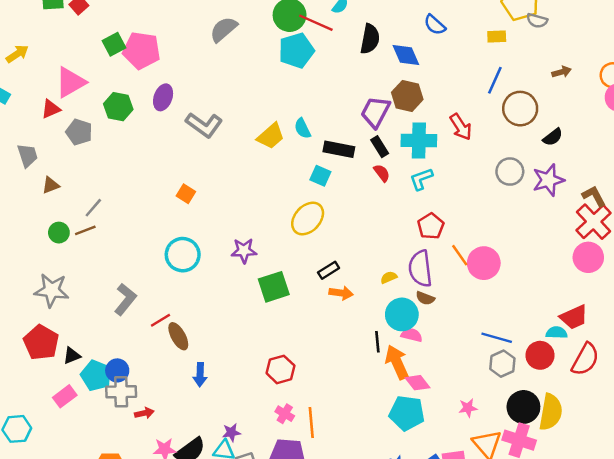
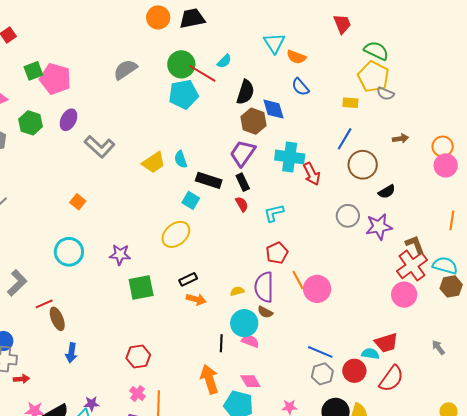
brown hexagon: (407, 96) -> (254, 121), moved
cyan cross: (419, 141) -> (290, 157), moved
orange arrow: (397, 362) -> (209, 379), moved

